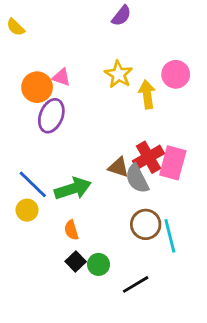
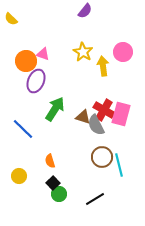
red cross: (149, 157) -> (104, 110), turned -30
green arrow: (73, 189) -> (55, 109), moved, turned -40
yellow circle: (27, 210) -> (19, 176), moved
green circle: (98, 264) -> (59, 194), moved

